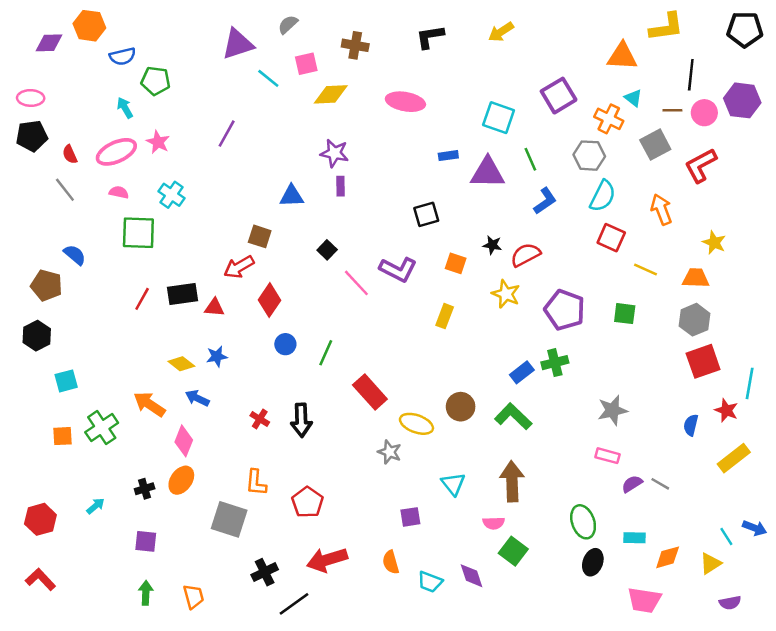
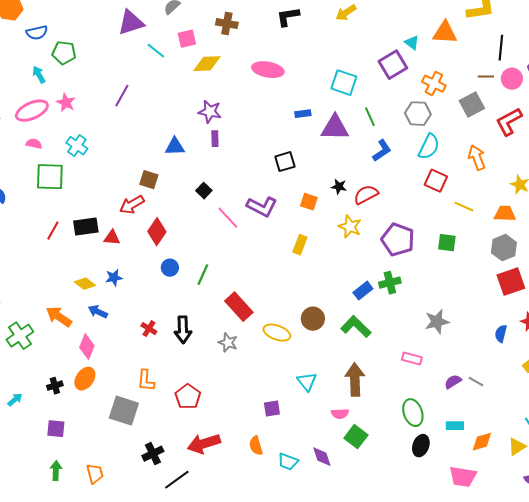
cyan triangle: (633, 98) -> (412, 43), moved
gray star: (390, 452) -> (228, 343), moved
pink rectangle: (608, 456) -> (412, 359), moved

